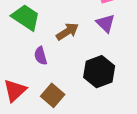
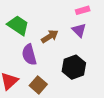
purple semicircle: (41, 56) -> (29, 55), size x1.5

